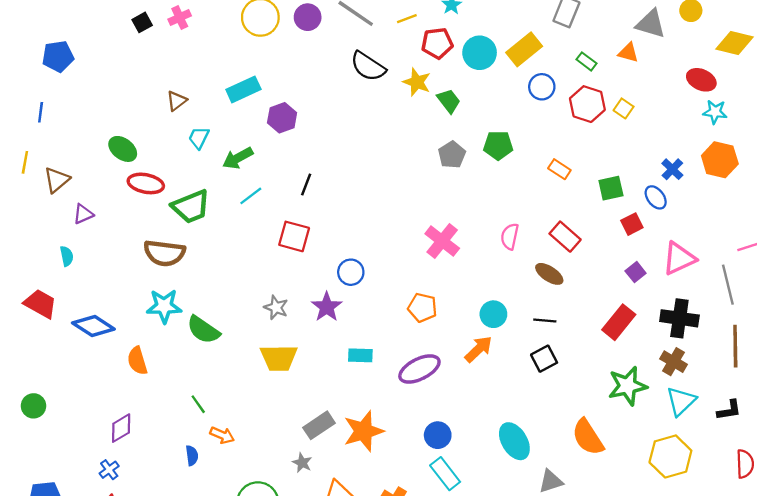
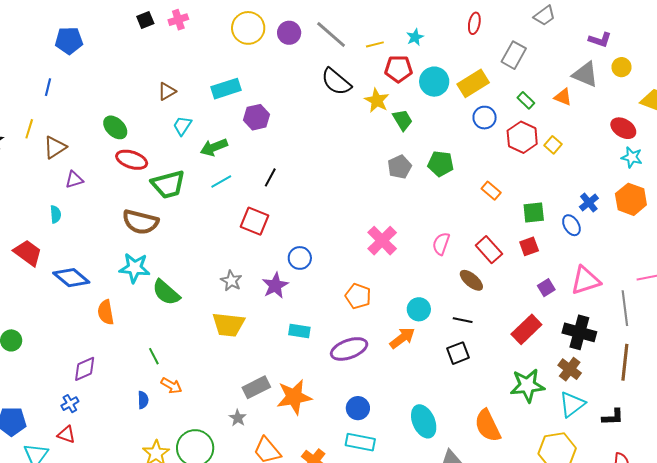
red square: (632, 224) -> (529, 246), moved
cyan rectangle: (445, 474) -> (360, 442), turned -48

